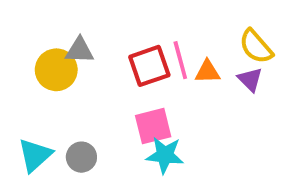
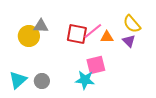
pink line: (180, 60) -> (93, 31), turned 66
red square: (149, 66) -> (77, 34), turned 30
pink square: (153, 126) -> (96, 65), moved

